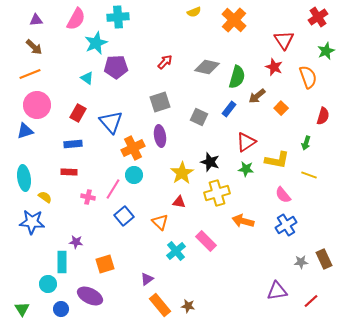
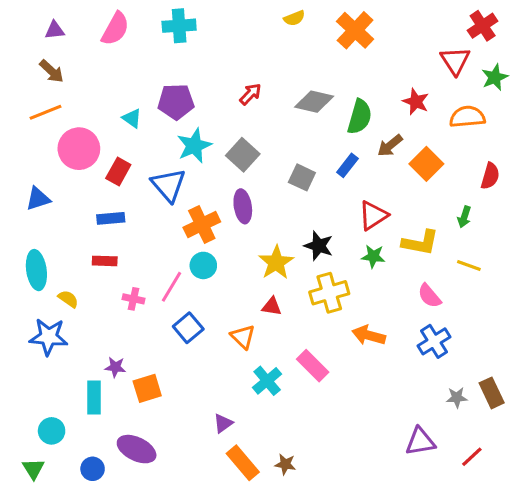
red triangle: (284, 40) -> (455, 61), moved
cyan star: (96, 43) -> (194, 146), moved
orange semicircle: (308, 77) -> (467, 117), turned -75
gray square: (160, 102) -> (243, 155), turned -30
pink circle: (37, 105) -> (79, 149), moved
orange square: (281, 108) -> (426, 164), size x1.5
orange square: (105, 264) -> (147, 388), moved
cyan circle: (48, 284) -> (52, 431), moved

